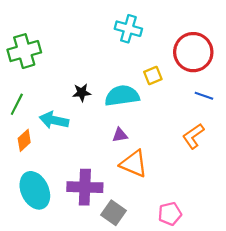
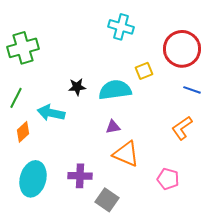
purple cross: (85, 187) -> (80, 176), size x0.7
cyan ellipse: (35, 190) -> (33, 179), turned 40
pink pentagon: (170, 214) -> (168, 179), moved, turned 30

